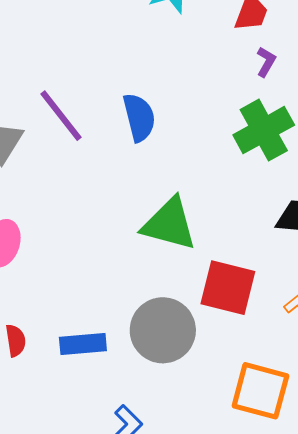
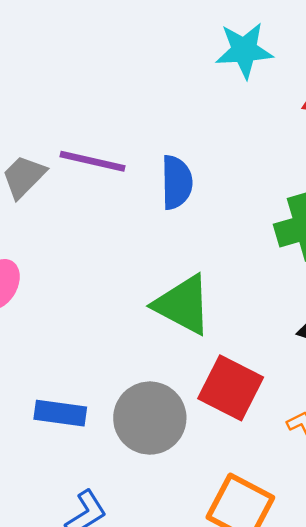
purple line: (61, 116) -> (93, 161), turned -52

